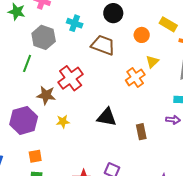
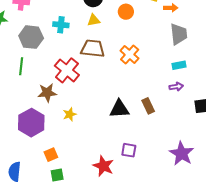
cyan cross: (75, 23) -> (61, 25), moved
brown trapezoid: (103, 45) -> (93, 48), moved
yellow triangle: (152, 62) -> (94, 20), moved, turned 48
black triangle: (107, 117) -> (119, 109), moved

